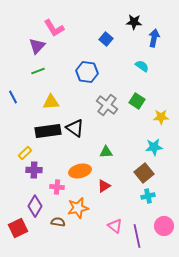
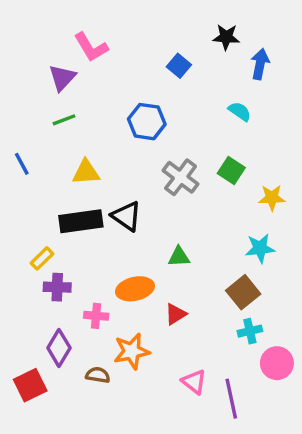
pink circle: (164, 226) -> (277, 363), moved

